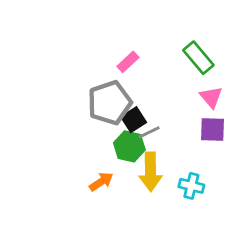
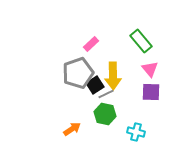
green hexagon: (129, 146) -> (105, 114), moved
yellow arrow: (151, 172) -> (113, 76), moved

